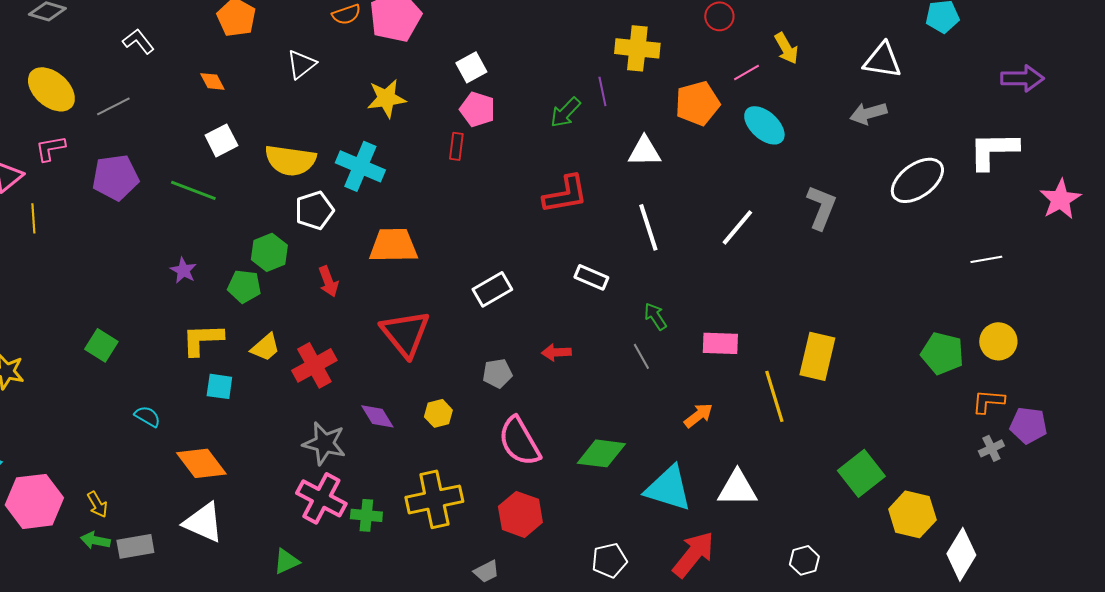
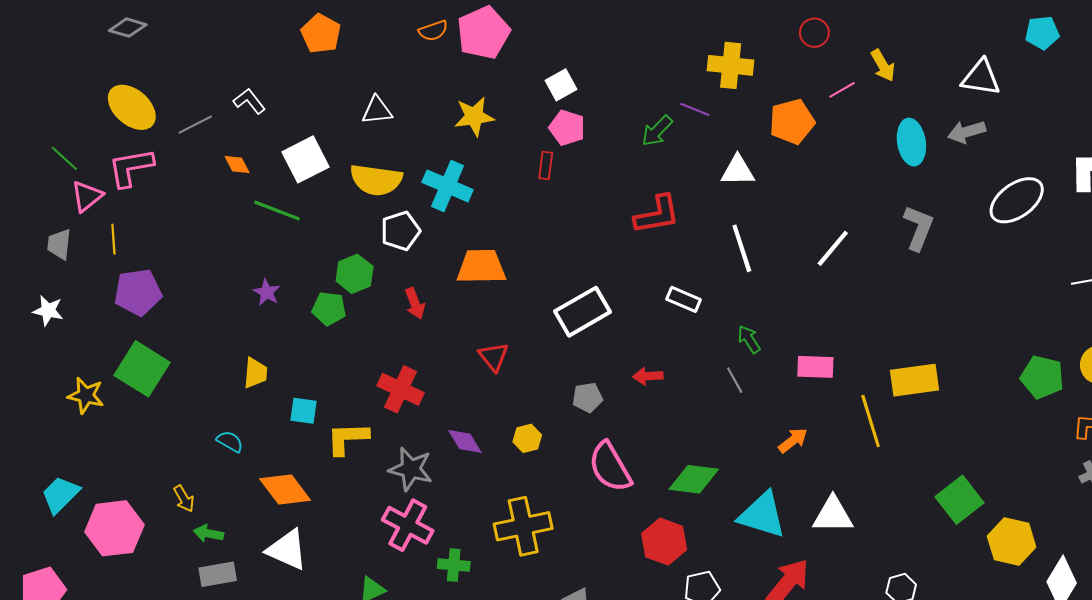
white L-shape: (138, 41) -> (249, 101), moved
white triangle: (301, 64) -> (377, 110), moved, turned 32
orange diamond: (212, 81) -> (237, 165), moved
purple line: (602, 91) -> (695, 109), turned -56
cyan ellipse: (764, 125) -> (911, 142), moved, turned 39
white square: (221, 140) -> (306, 159), size x1.4
pink L-shape: (50, 148) -> (131, 168), size x1.5
purple pentagon: (115, 177) -> (138, 292), moved
white rectangle: (492, 289) -> (582, 312), size x1.4
red triangle: (405, 333) -> (494, 357), size x0.6
yellow L-shape: (202, 339) -> (347, 438), moved
green square: (101, 345) -> (142, 369), moved, size x1.6
yellow trapezoid: (265, 347) -> (255, 373), moved, turned -44
yellow rectangle: (817, 356) -> (915, 380), turned 69
red cross: (314, 365) -> (401, 389), turned -36
yellow arrow: (97, 504) -> (184, 499), moved
red hexagon: (520, 514) -> (664, 542), moved
green cross: (366, 515) -> (454, 565), moved
green arrow: (95, 540) -> (208, 533), moved

